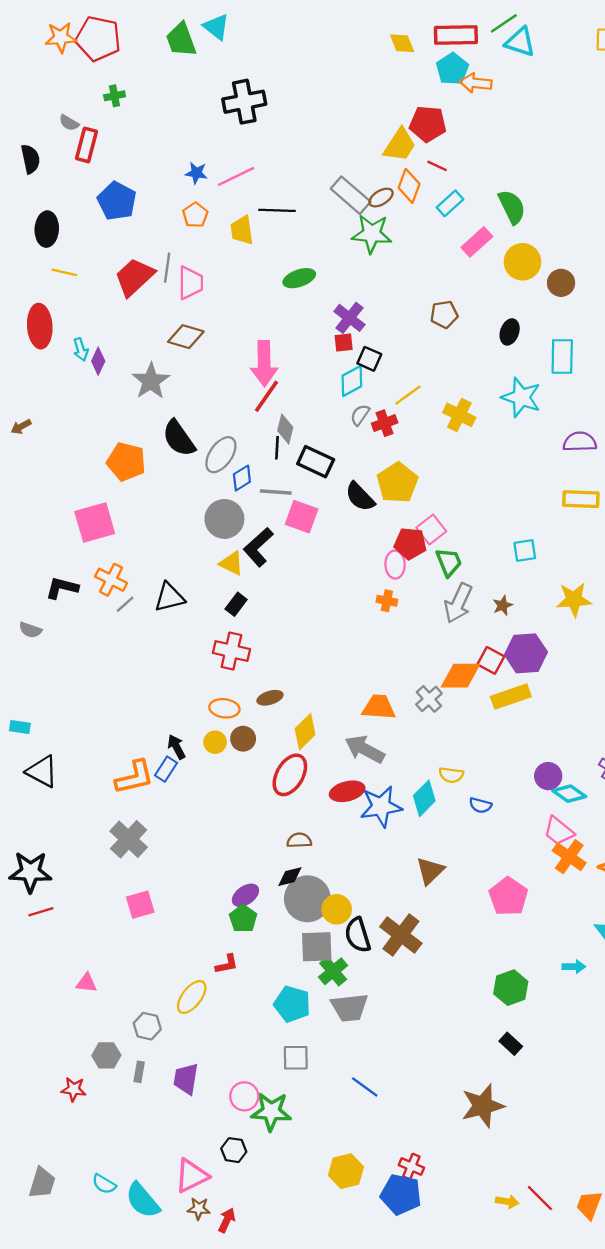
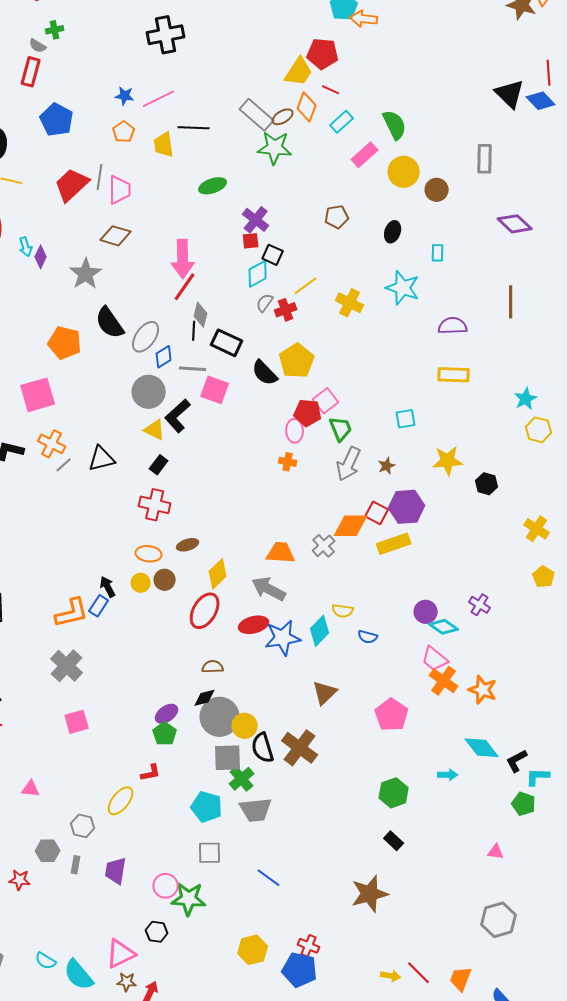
gray semicircle: (69, 123) -> (38, 46), moved
cyan rectangle: (562, 356) -> (438, 253), size x0.6

